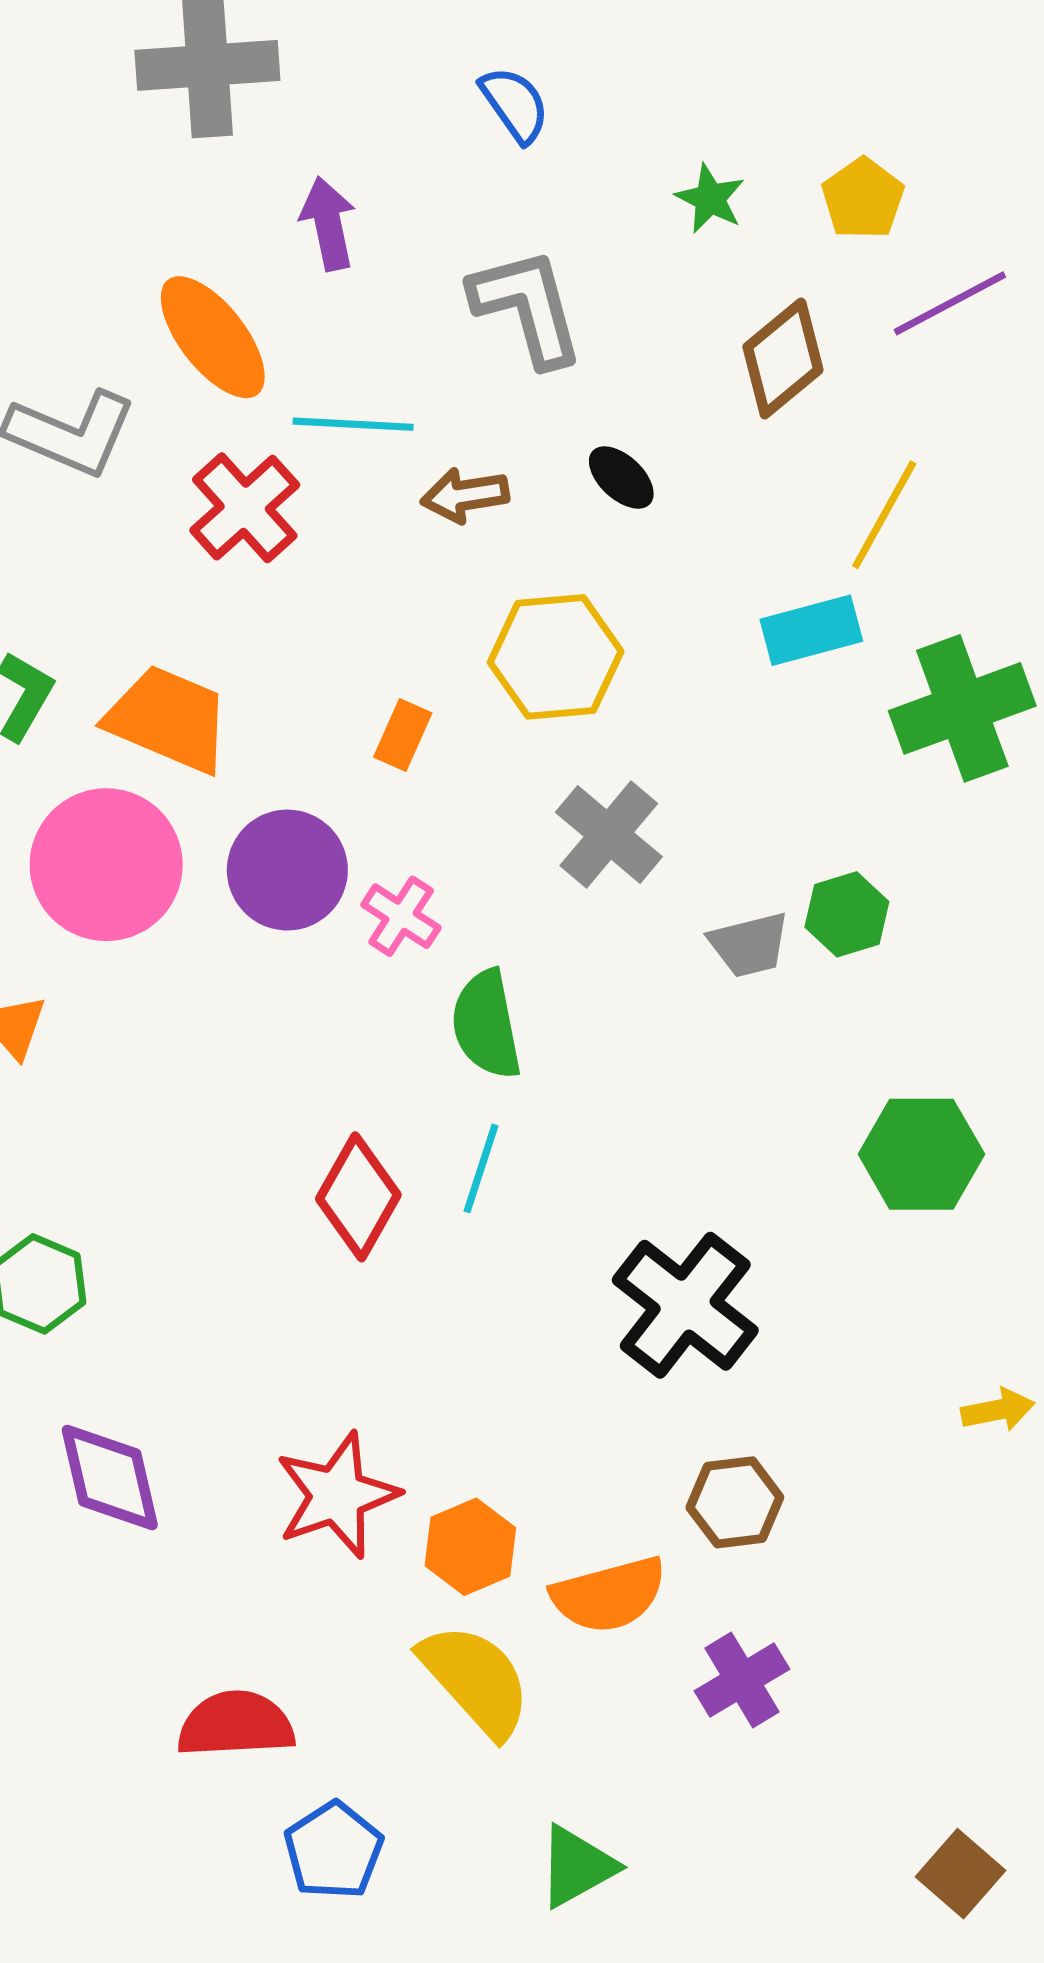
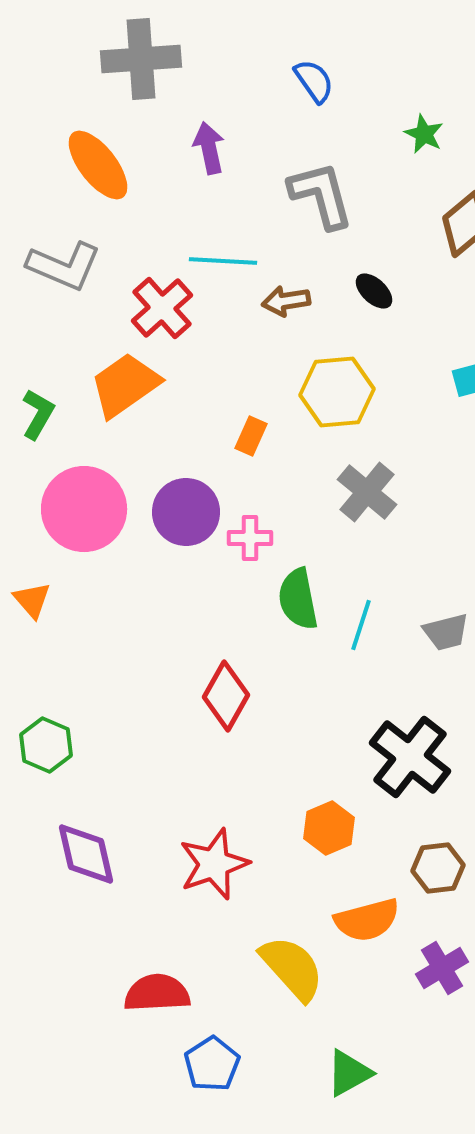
orange ellipse: (213, 337) -> (98, 165), moved
orange trapezoid: (168, 719) -> (125, 385), moved, turned -58
pink cross: (401, 916) -> (250, 538), turned -33
gray trapezoid: (749, 945) -> (446, 632), moved
cyan line: (481, 1168) -> (361, 625), moved
orange hexagon: (470, 1547) -> (329, 828), moved

